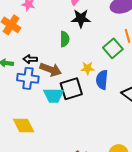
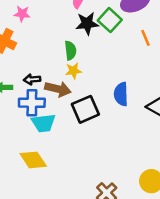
green square: (113, 48) -> (110, 20), moved
yellow star: (88, 68) -> (73, 71), moved
cyan trapezoid: (54, 95) -> (43, 123), moved

